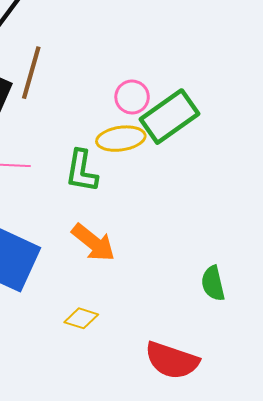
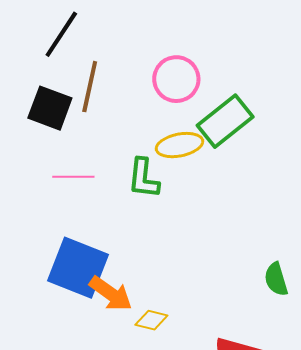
pink circle: (132, 97) -> (176, 79), moved, size x1.4
orange arrow: (93, 243) -> (111, 294), moved

